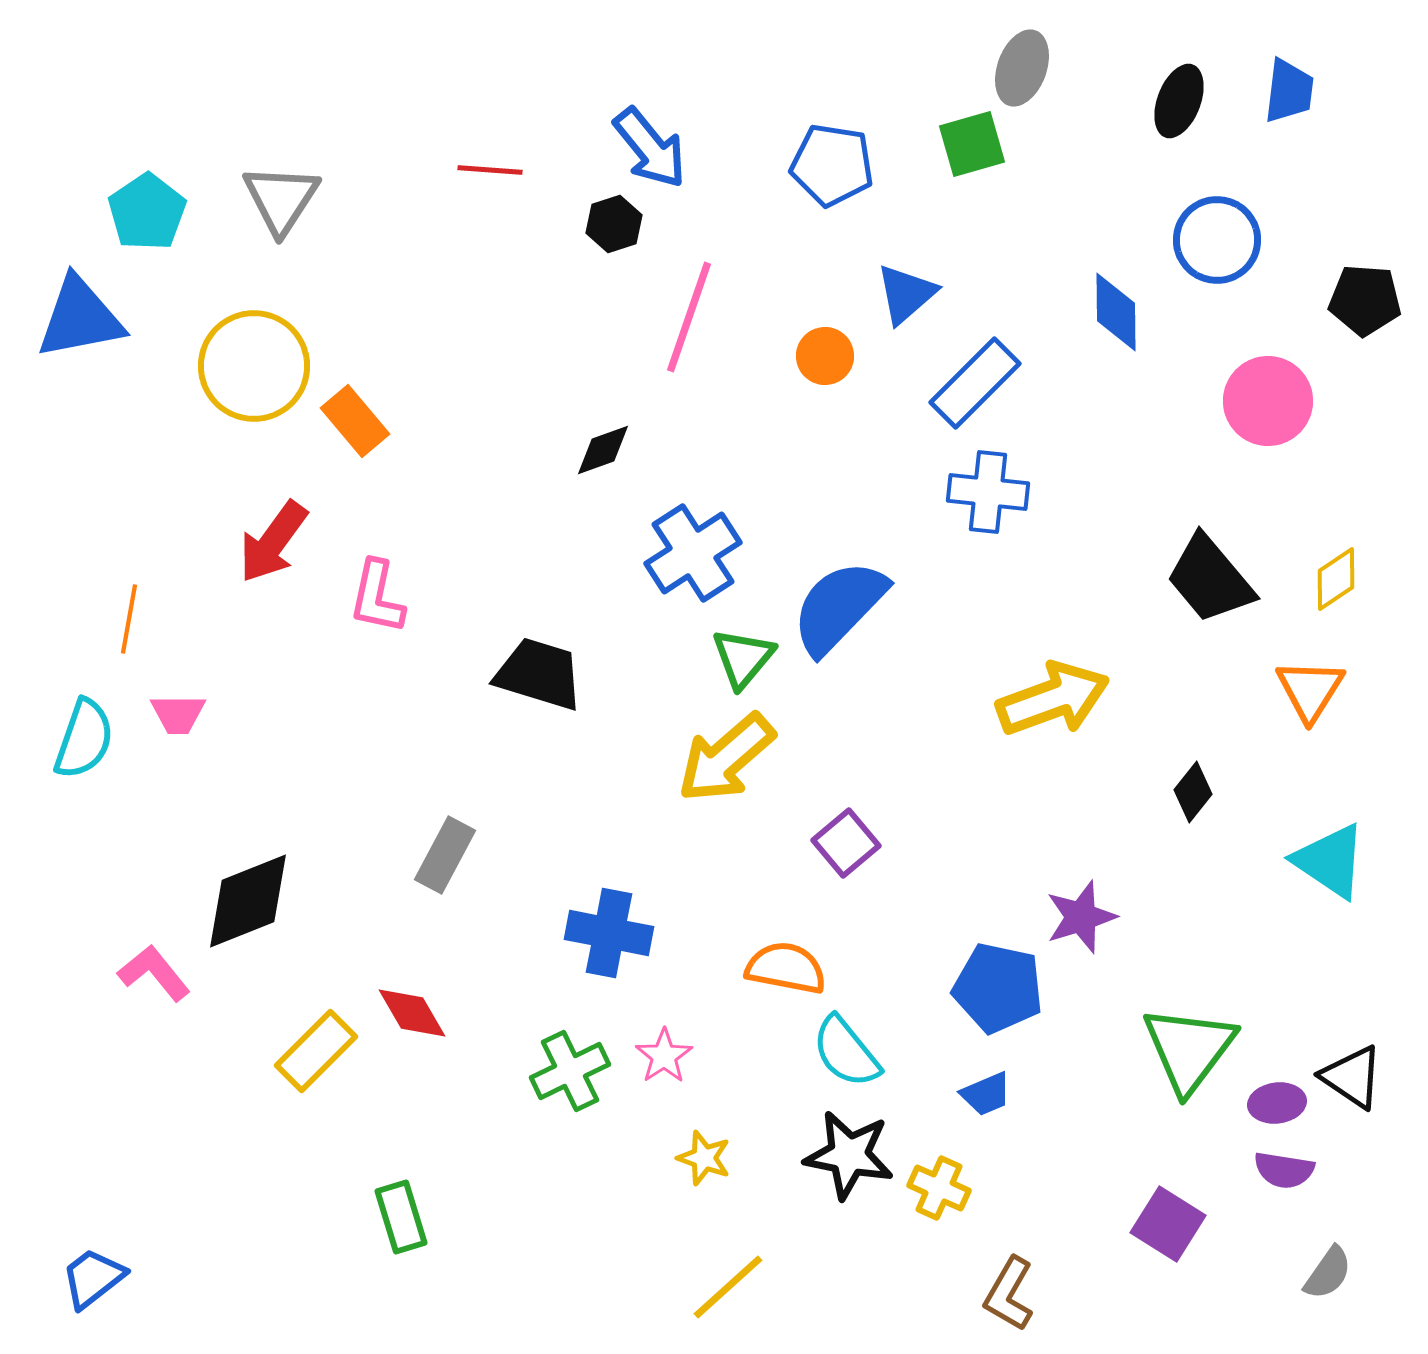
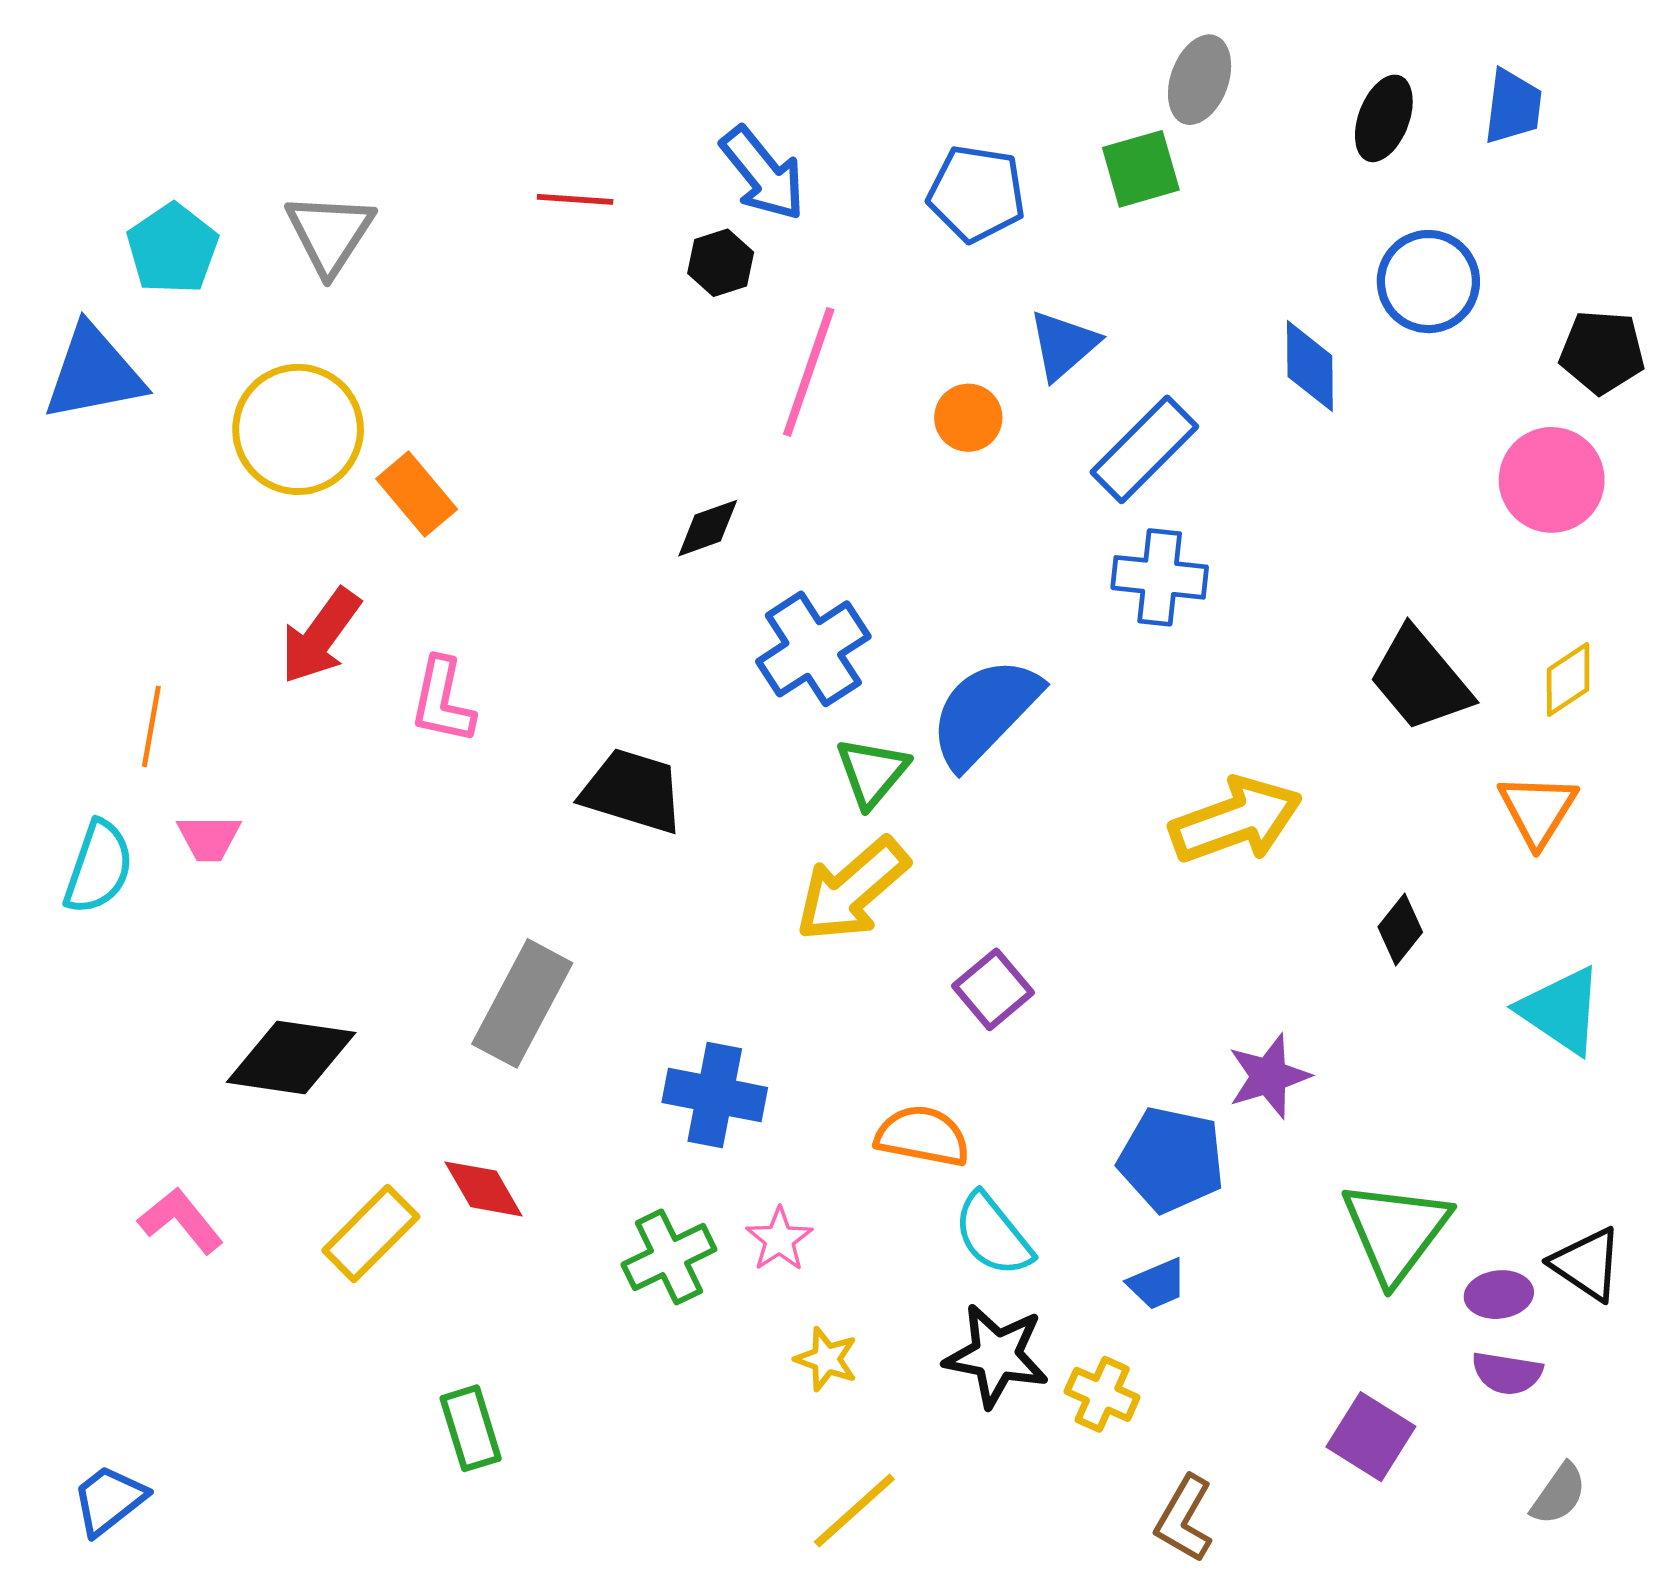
pink circle: (1268, 401) -> (1552, 480), moved
gray rectangle: (445, 855) -> (522, 1003), size x1.4
black diamond: (248, 901) -> (291, 1057), turned 30
pink L-shape: (154, 973) -> (181, 1221), moved

